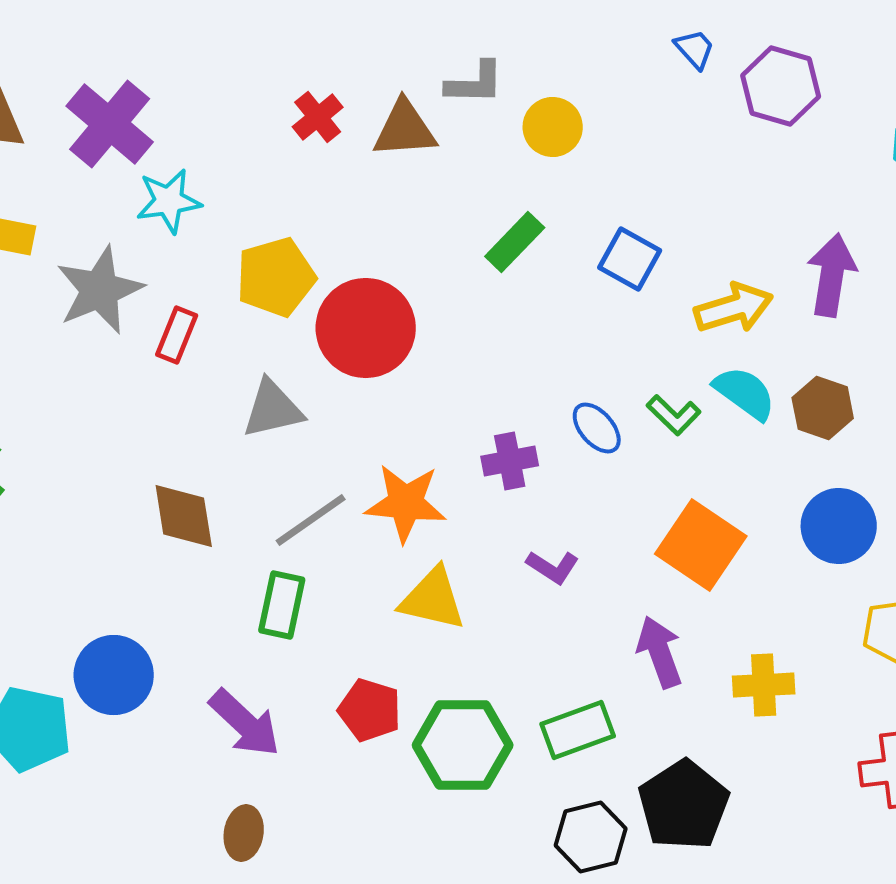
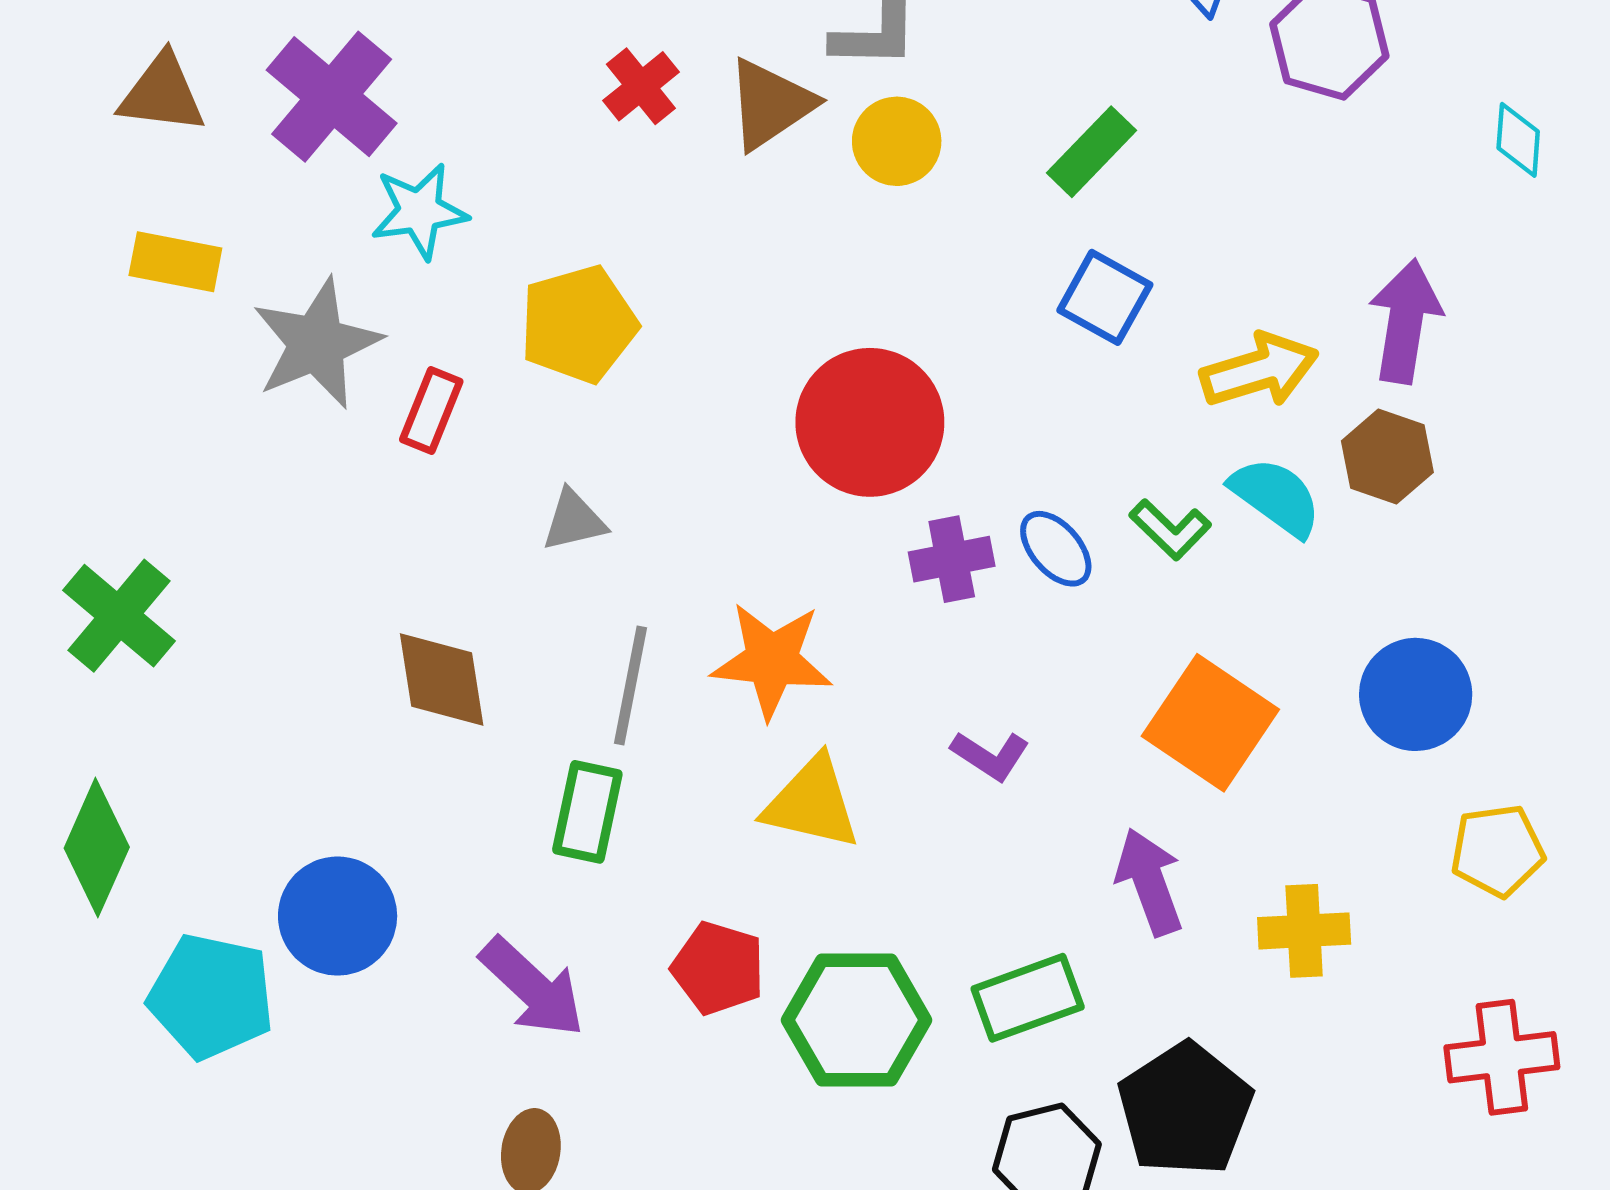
yellow circle: (553, 127) -> (897, 141), moved
brown triangle: (405, 129) -> (770, 104), turned -30
green rectangle: (515, 242) -> (1091, 152), moved
red circle: (366, 328) -> (870, 422), moved
brown hexagon: (823, 408) -> (1387, 457), moved
gray triangle: (273, 409) -> (574, 520), size x0.7
purple cross: (510, 461) -> (952, 559), moved
gray line: (311, 520) -> (630, 686), turned -44

